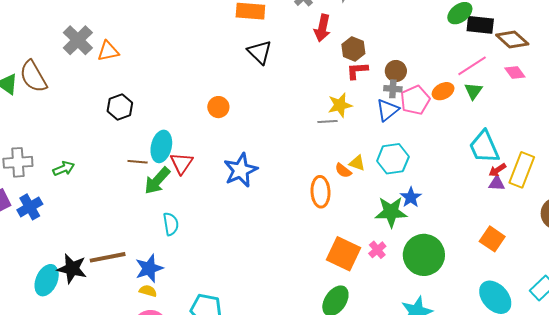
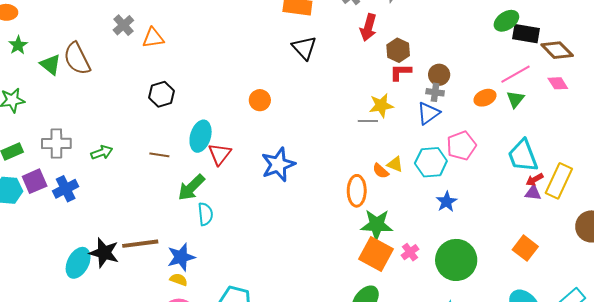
gray cross: (78, 40) -> (123, 25), size x0.7
pink pentagon: (415, 100) -> (461, 146), moved
brown line: (138, 162) -> (159, 155), moved
green arrow: (157, 181) -> (191, 188), moved
green star: (391, 212) -> (377, 225), moved

